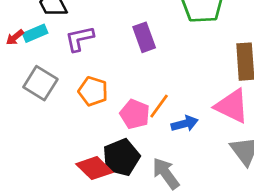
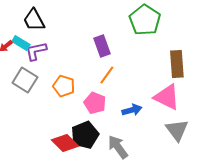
cyan rectangle: (35, 33) -> (21, 43), turned 54
purple L-shape: (80, 39) -> (36, 51), moved
orange line: (159, 106) -> (107, 75), moved

